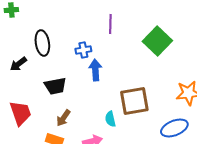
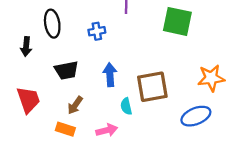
green square: (157, 41) -> (177, 21), turned -32
black arrow: (18, 64) -> (26, 46), turned -48
blue arrow: (95, 70) -> (110, 75), moved

